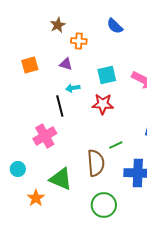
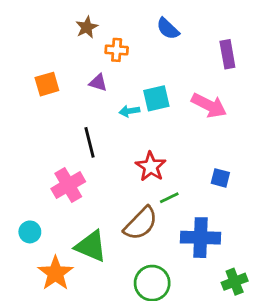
cyan arrow: (73, 88) -> (129, 111), moved
red star: (103, 104) -> (151, 167), moved, turned 30
brown semicircle: (96, 163) -> (141, 223), turned 48
orange star: (36, 198) -> (55, 273), size x1.4

